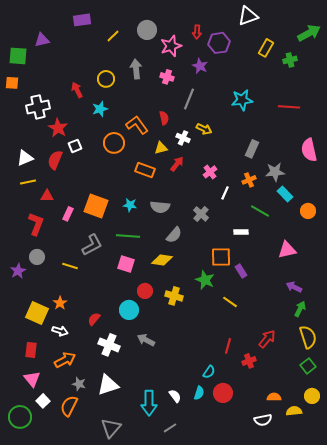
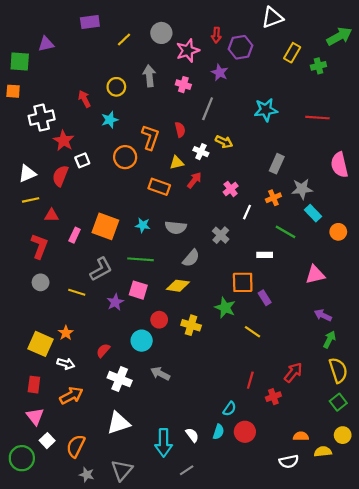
orange L-shape: (137, 125) -> (150, 137), turned 55
purple star: (18, 271) -> (115, 302), moved
gray star: (79, 384) -> (87, 475), moved

